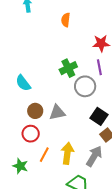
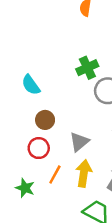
gray triangle: (57, 112) -> (79, 142), moved, turned -30

